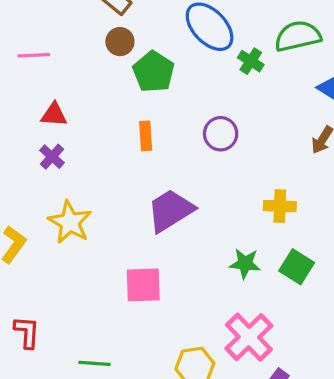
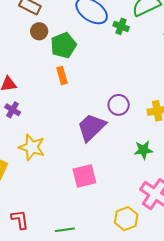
green pentagon: (154, 72) -> (63, 45), turned 30
purple circle: (221, 134) -> (119, 105), moved
orange rectangle: (146, 136) -> (62, 76), moved

